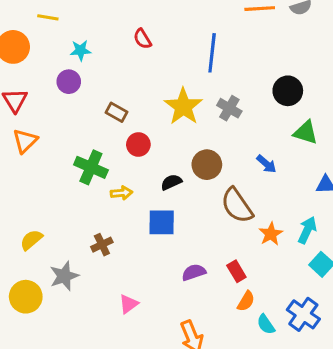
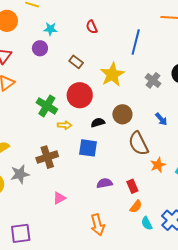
gray cross: (229, 108) -> (153, 80), moved
brown rectangle: (116, 112) -> (76, 62), moved
red circle: (138, 144) -> (80, 95), size x1.6
brown cross: (102, 245) -> (47, 157), size x1.5

